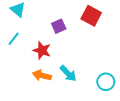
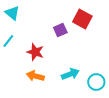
purple square: (59, 26) -> (60, 30), moved
cyan arrow: (68, 73) -> (70, 74), moved, turned -66

